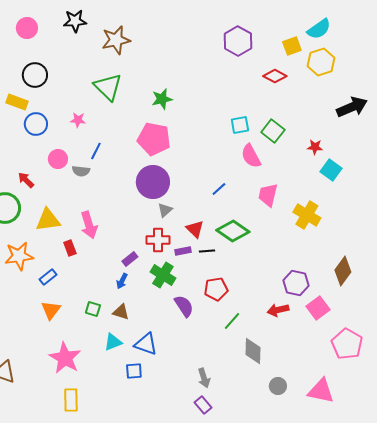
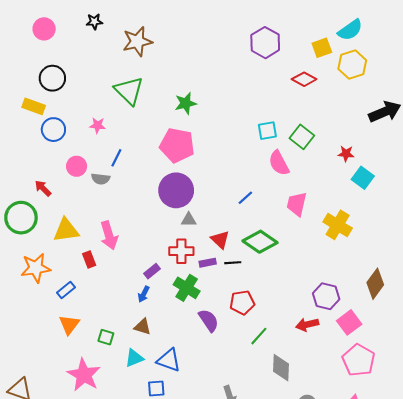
black star: (75, 21) -> (94, 22), size x0.7
gray triangle: (165, 210) -> (189, 220), turned 42
green square: (93, 309) -> (106, 337), moved
pink pentagon: (347, 344) -> (359, 360), moved

